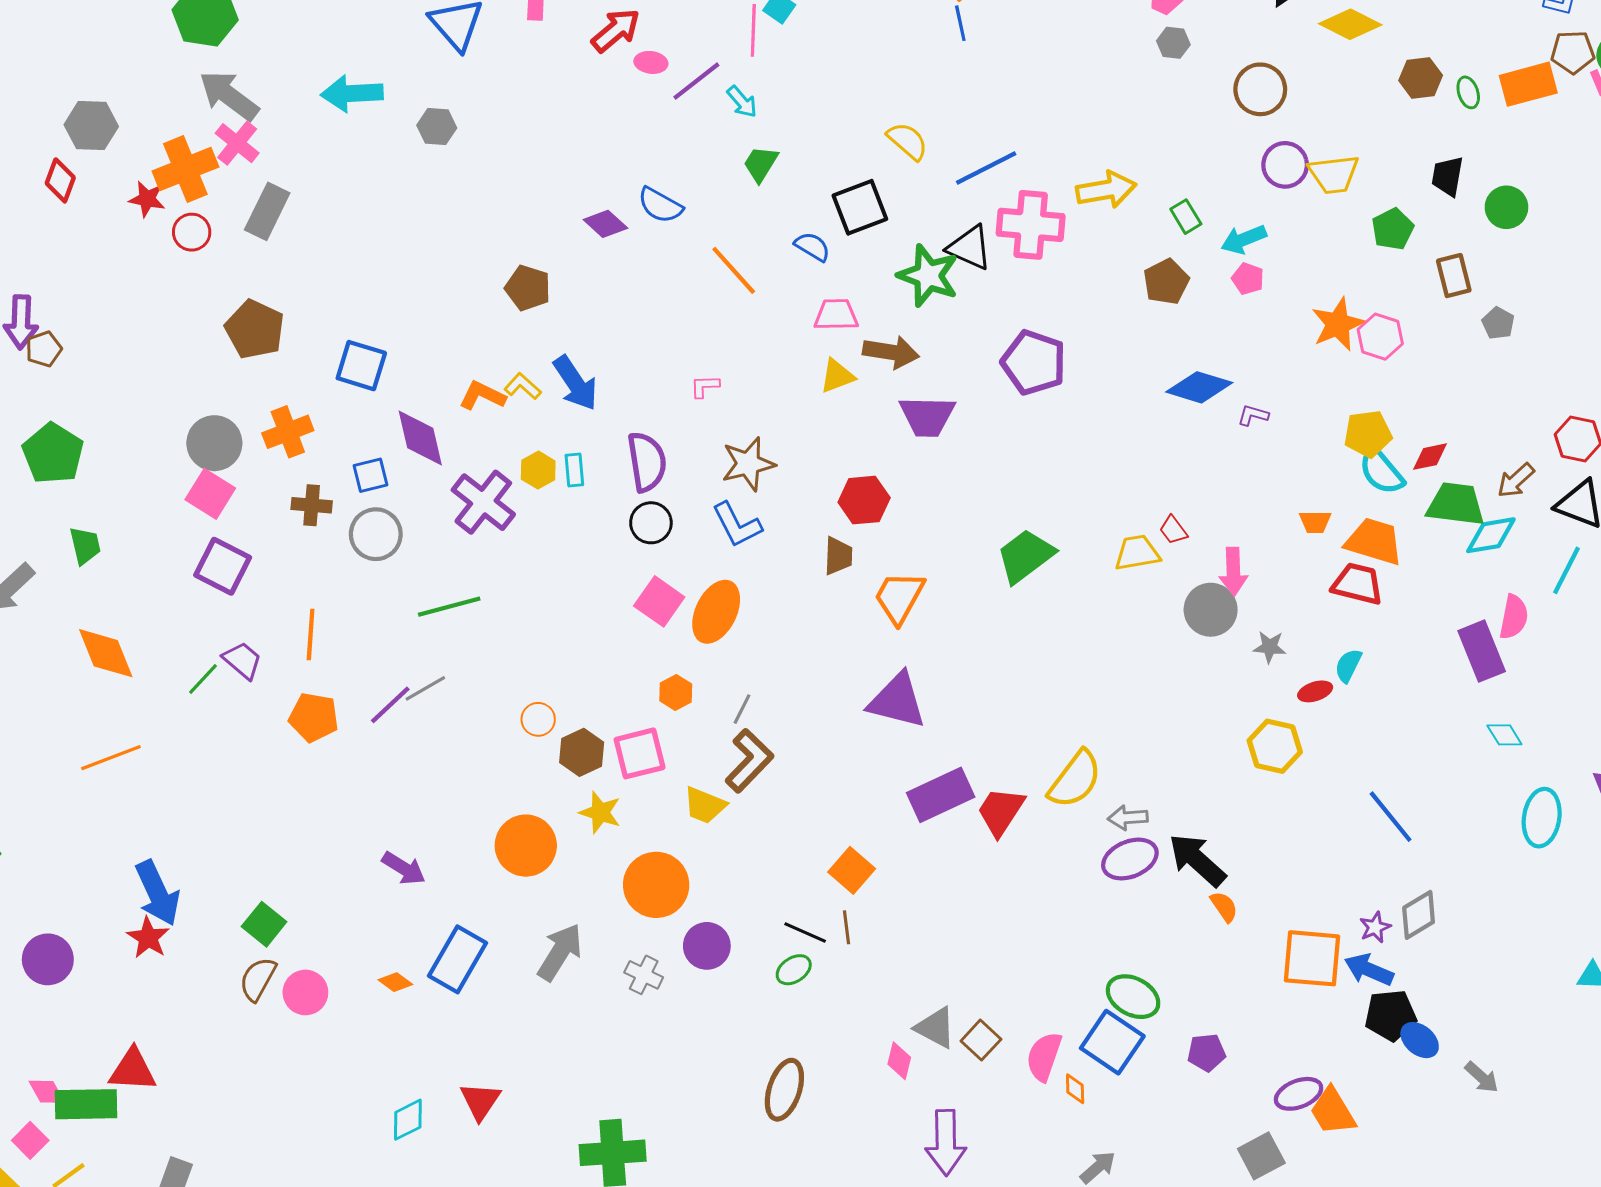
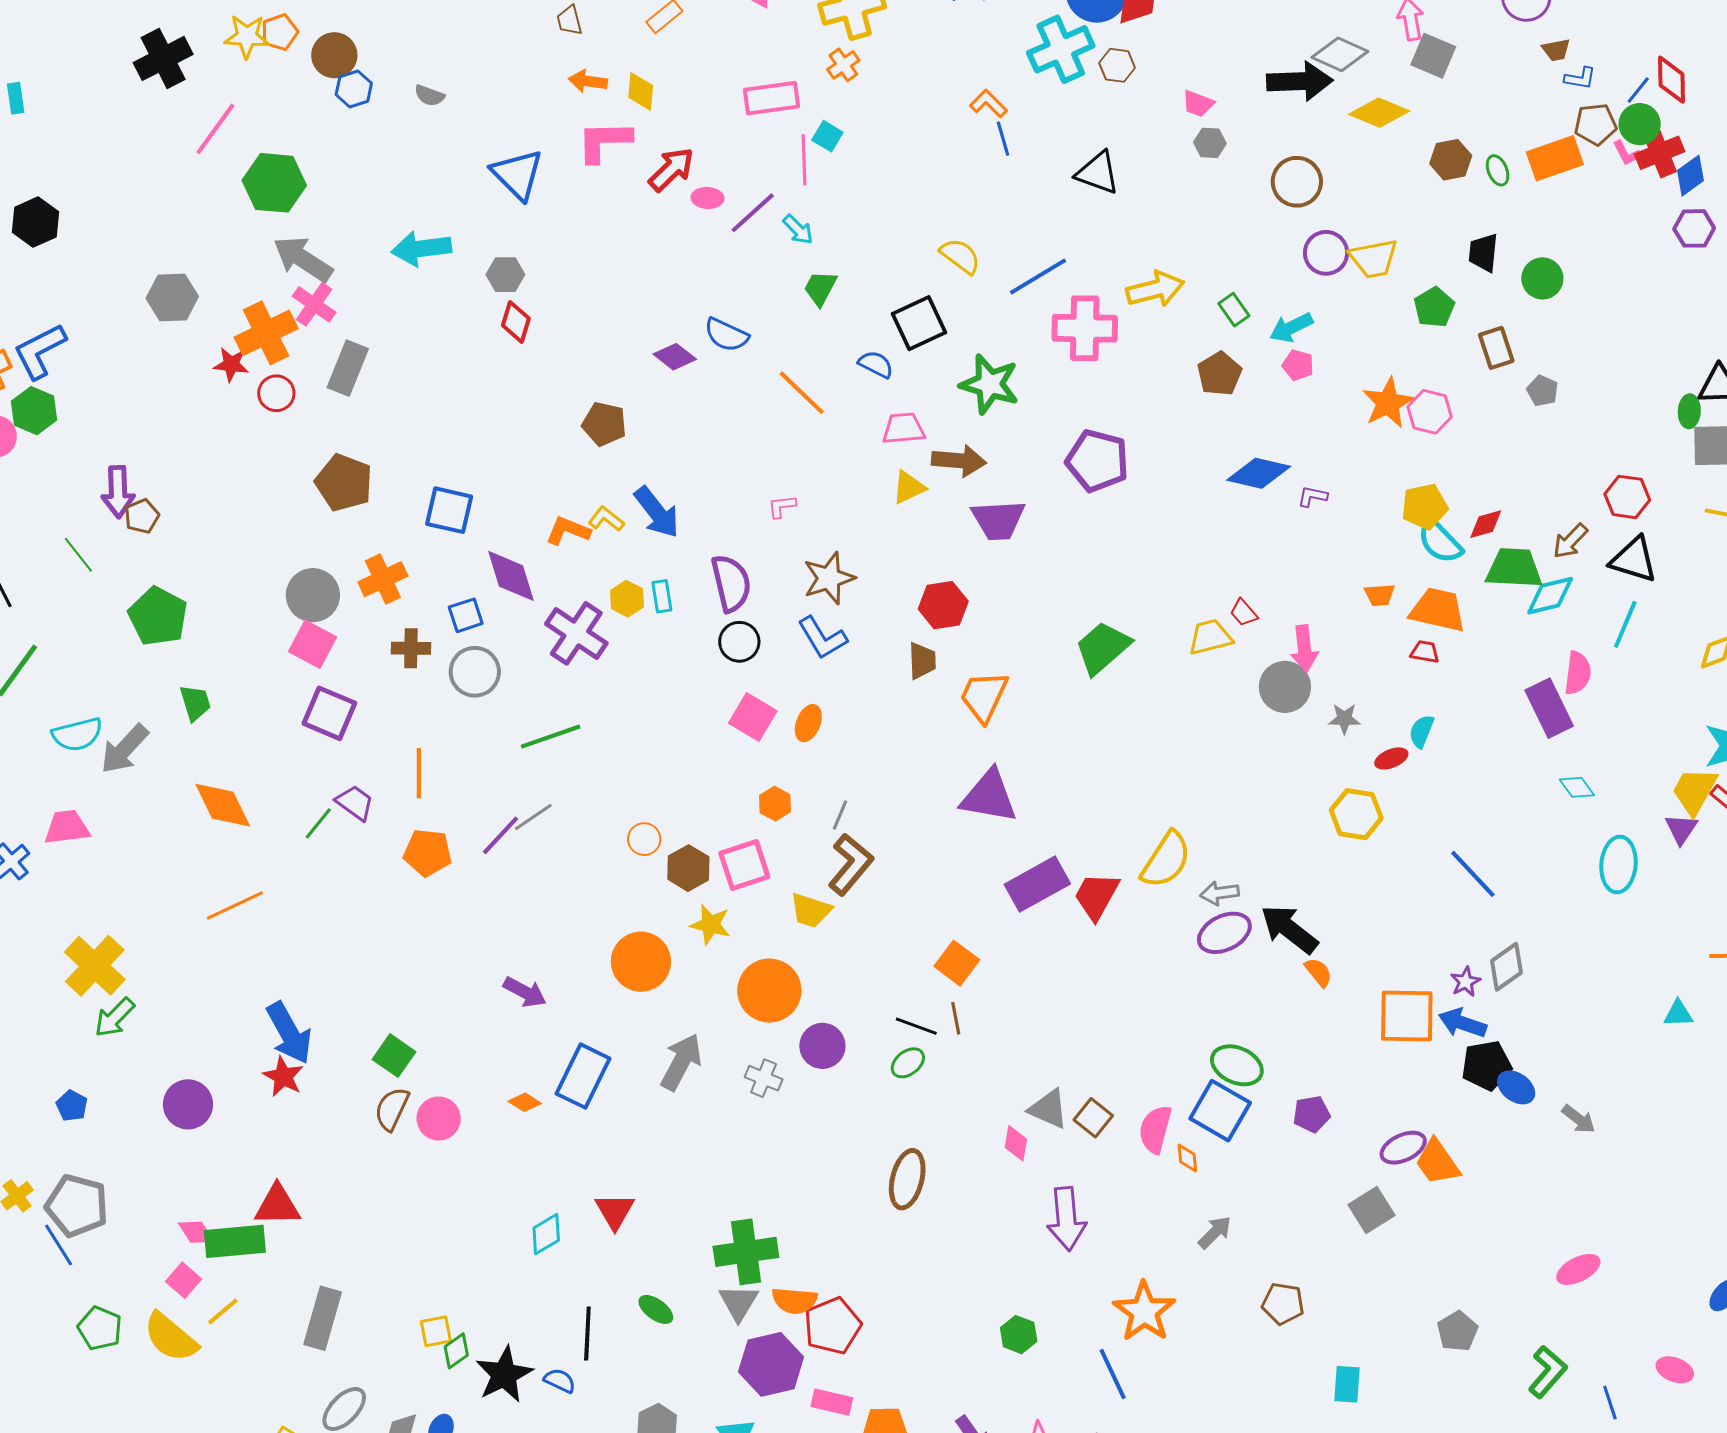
red diamond: (60, 180) -> (516, 322), moved
black triangle: (970, 248) -> (1098, 173), moved
red trapezoid: (1358, 584) -> (1425, 652), size x0.6
orange ellipse: (716, 612) -> (808, 723), size x0.6

